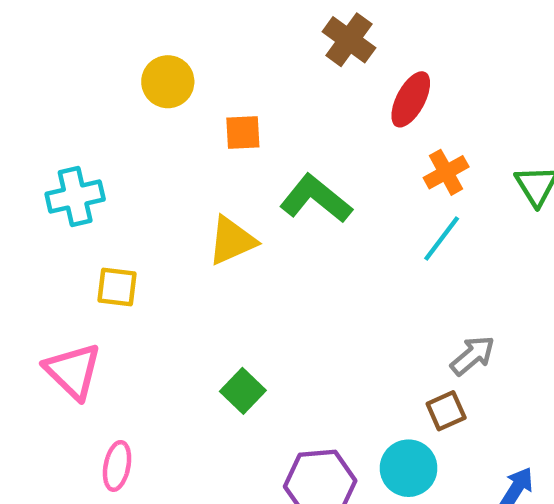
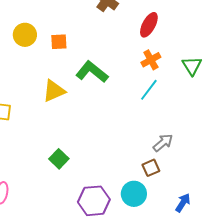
yellow circle: (168, 82) -> (25, 35), moved
red ellipse: (411, 99) -> (149, 25), moved

